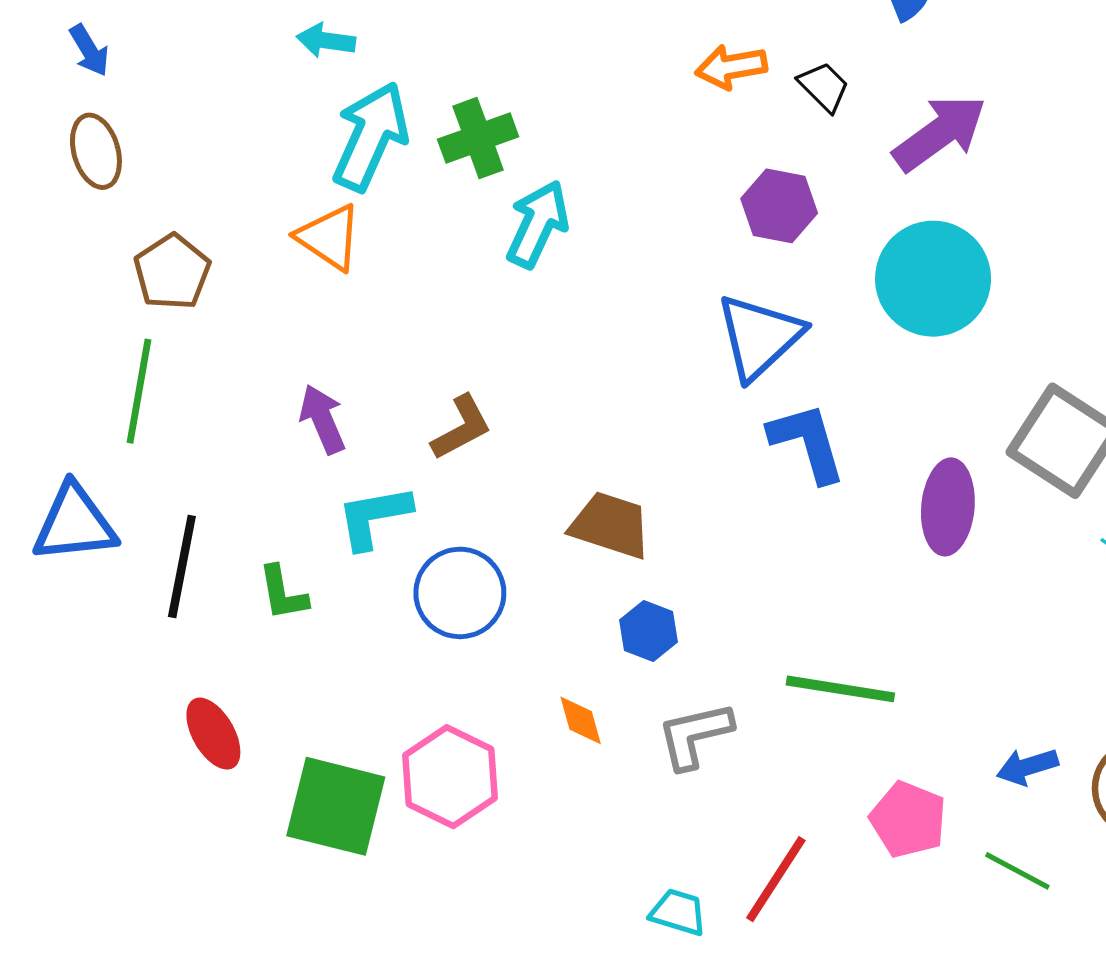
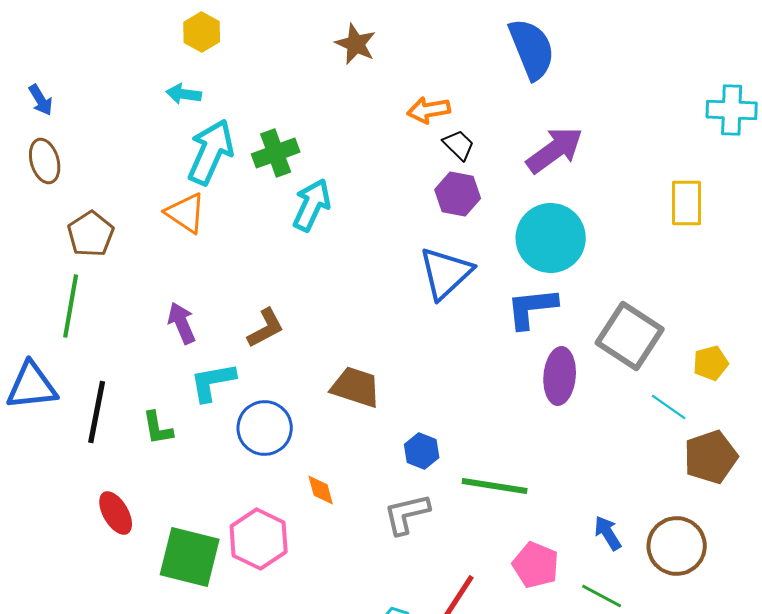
black trapezoid: (824, 87) -> (459, 145), moved
blue L-shape: (807, 442) -> (532, 308), moved, turned -80
blue hexagon: (648, 631) -> (422, 451), moved
orange diamond: (581, 720) -> (321, 490), moved
blue arrow: (1027, 767) -> (608, 533), turned 75

